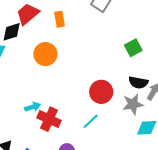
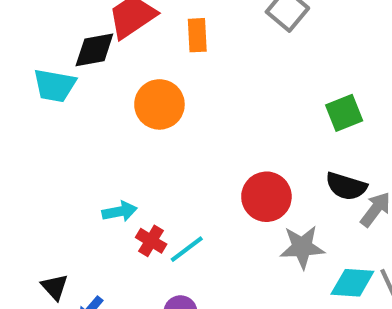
gray star: (133, 104) -> (302, 247), moved
red cross: (49, 119) -> (151, 241), size x0.6
cyan line: (91, 121) -> (187, 249), moved

